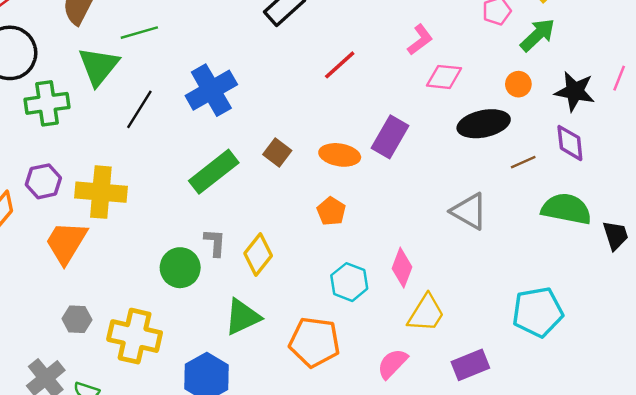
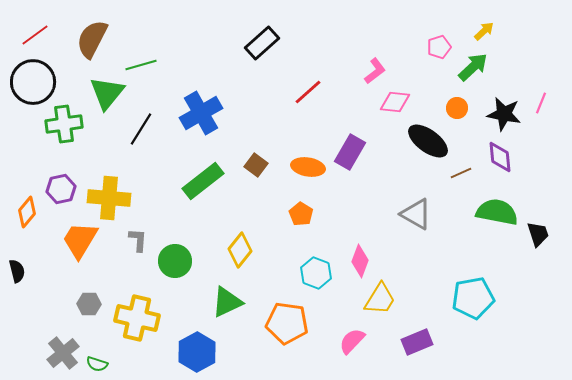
black ellipse: (484, 124) -> (428, 141), turned 48
gray L-shape: (215, 242) -> (138, 240), moved

